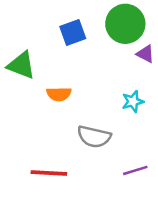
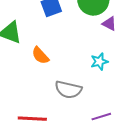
orange semicircle: (59, 94) -> (40, 56), turned 48

